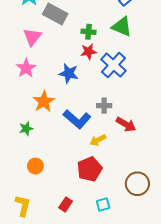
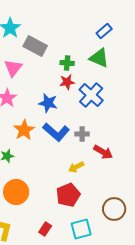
blue L-shape: (77, 119) -> (56, 132), moved
orange circle: (35, 166) -> (16, 192), size x1.6
cyan square: (103, 205) -> (81, 229), size x1.5

